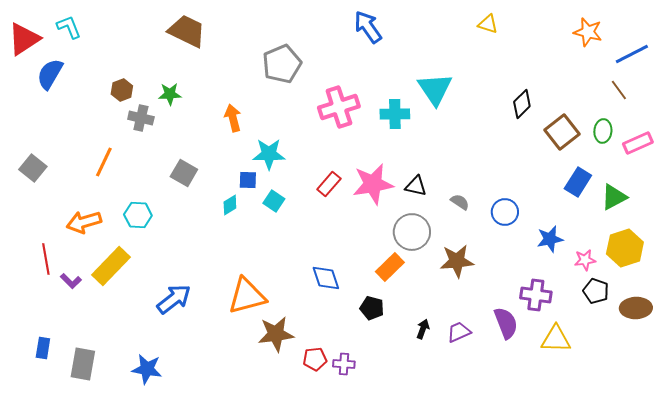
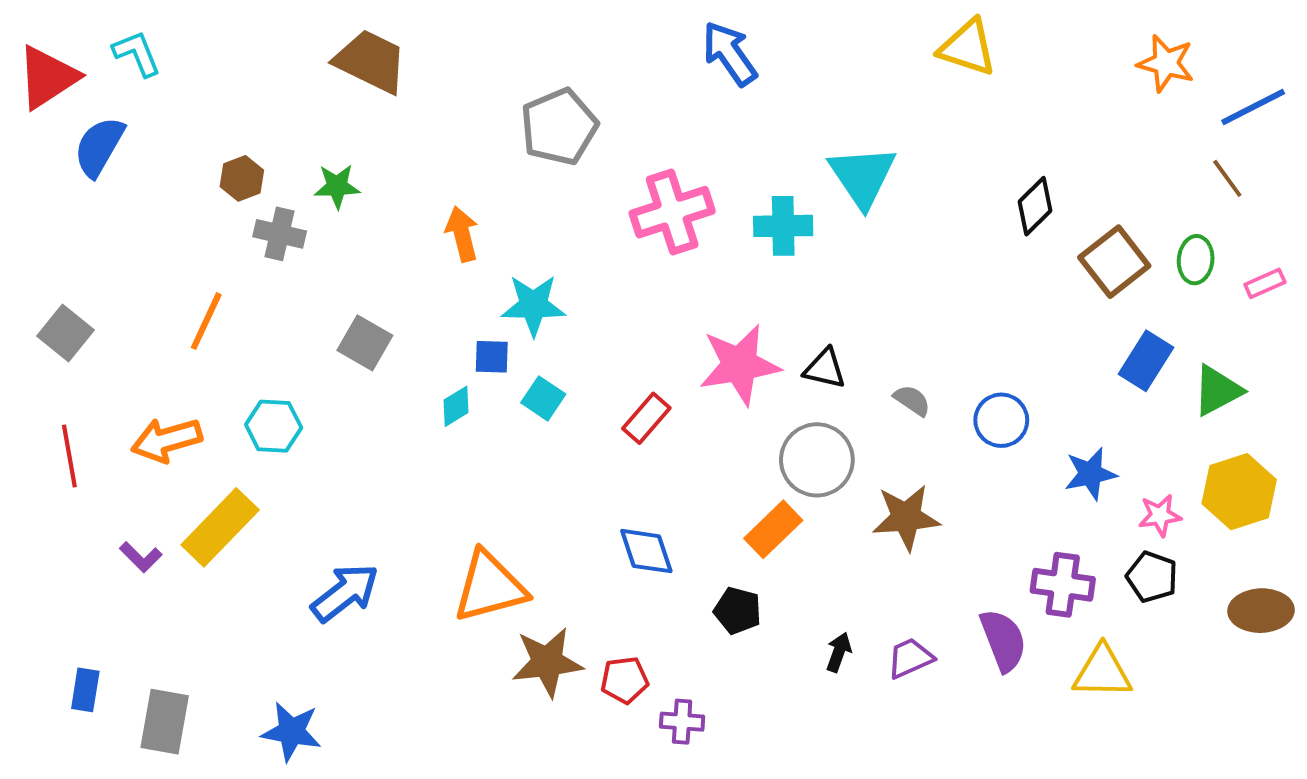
yellow triangle: (488, 24) -> (968, 47), size x1.5
pink rectangle: (638, 143) -> (1265, 283), size x0.7
red rectangle: (329, 184) -> (646, 418), moved
red line: (46, 259) -> (69, 456), moved
black pentagon: (596, 291) -> (1152, 577), moved
red pentagon: (315, 359) -> (625, 680), moved

